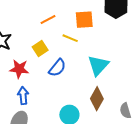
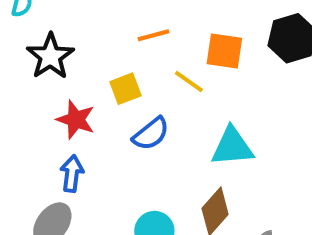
cyan triangle: (98, 65) -> (232, 147), turned 30

